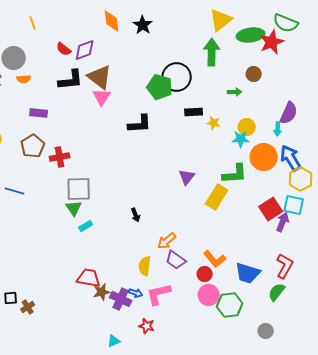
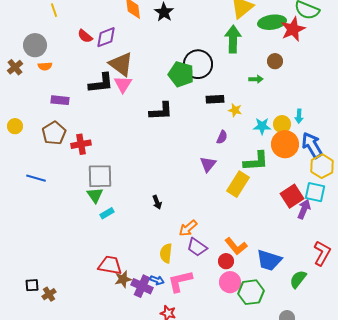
black L-shape: (71, 80) -> (101, 83), moved
purple semicircle: (289, 113) -> (222, 137), moved, size x0.6
yellow circle: (247, 127) -> (282, 124), moved
red L-shape: (285, 266) -> (322, 253), moved

